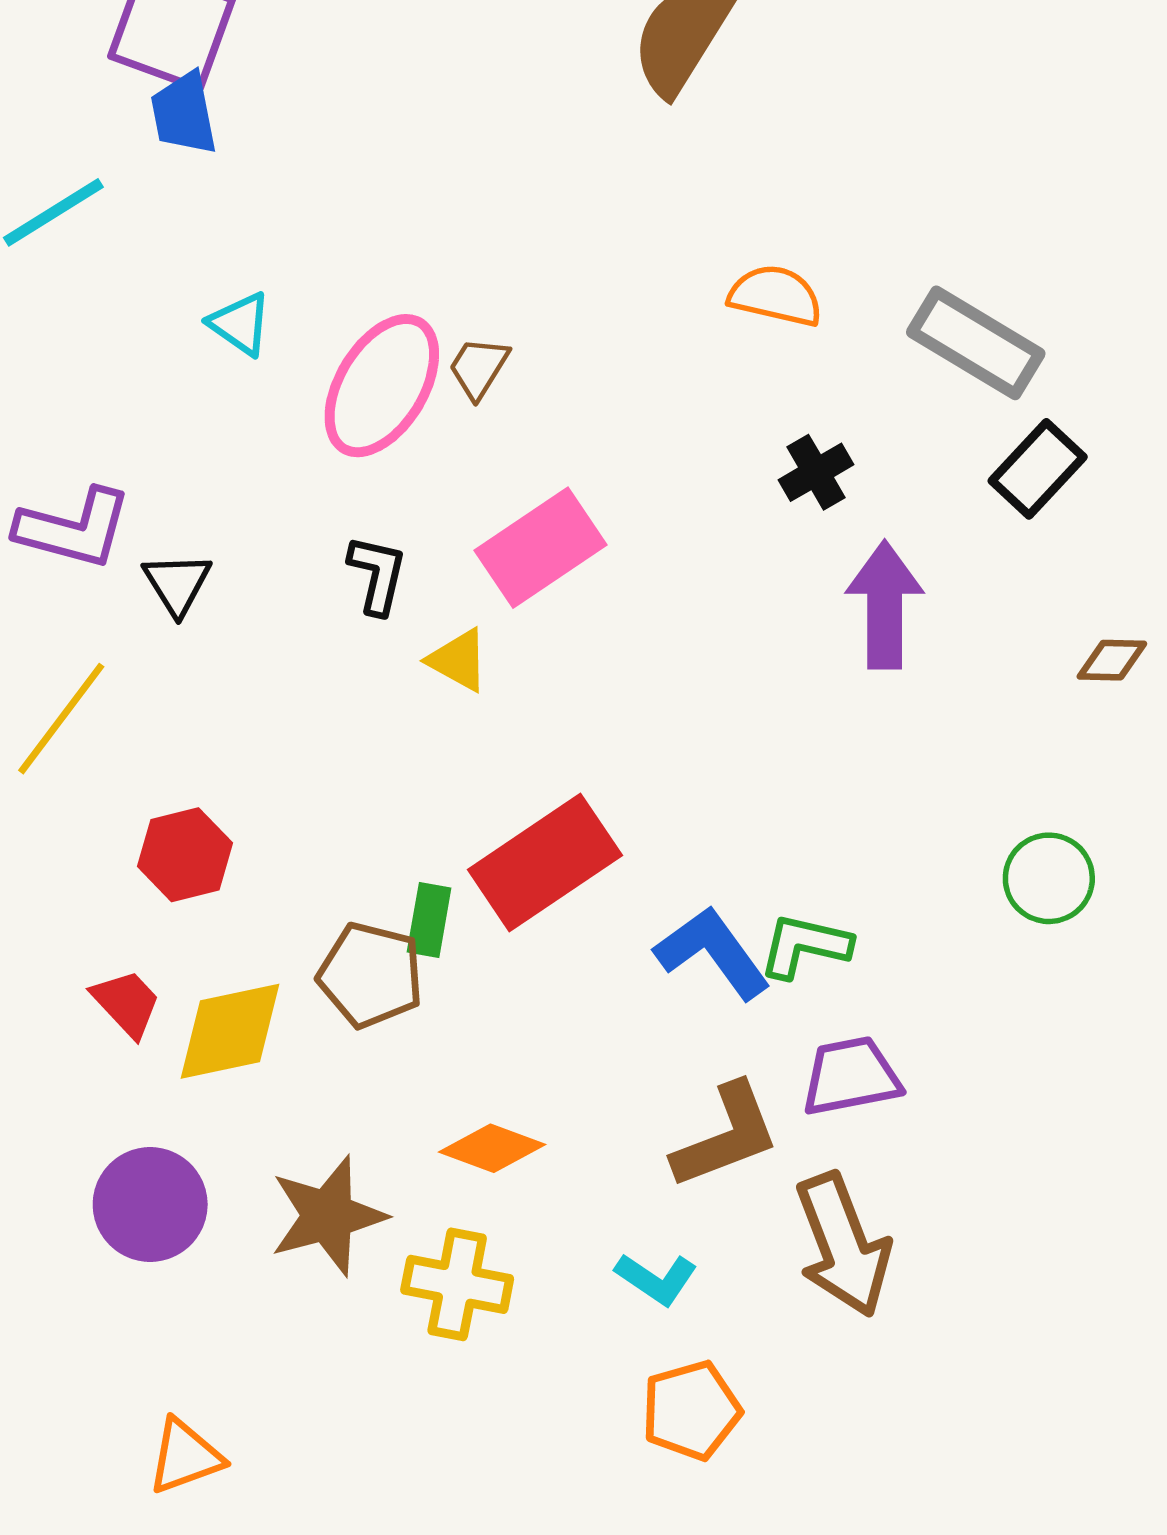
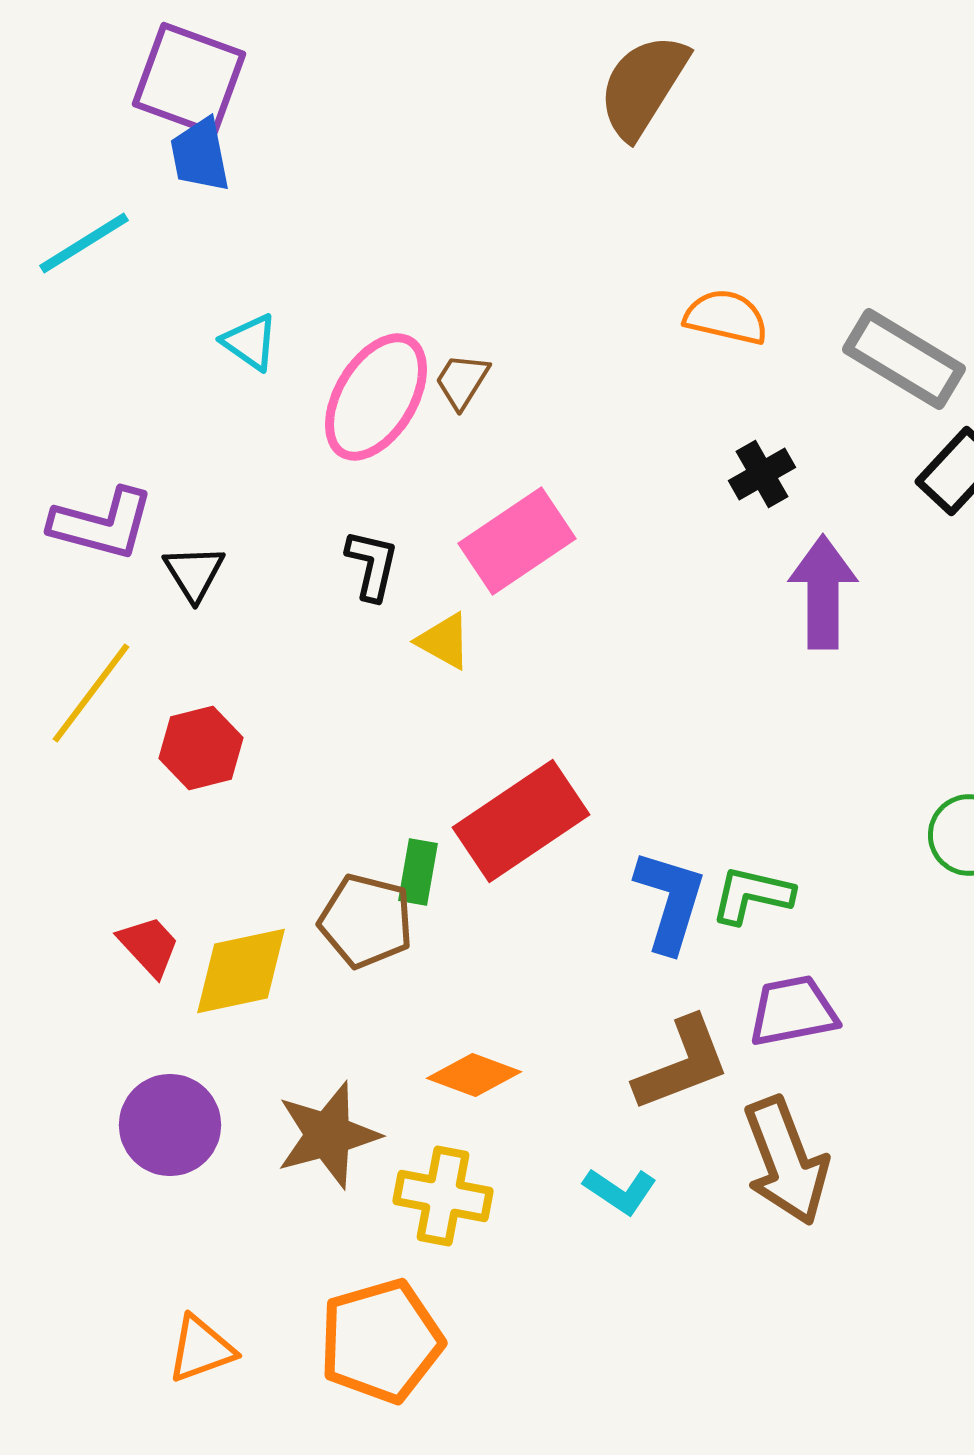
red hexagon: (185, 855) -> (201, 748), moved
blue L-shape: (713, 953) -> (670, 901), turned 53
orange pentagon: (691, 1410) -> (381, 1341), moved, size x1.4

